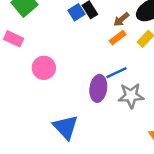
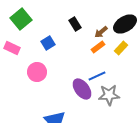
blue square: (77, 12) -> (48, 43), moved
purple ellipse: (98, 88) -> (82, 89), turned -45

